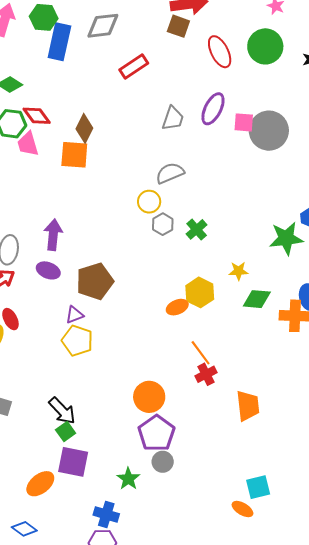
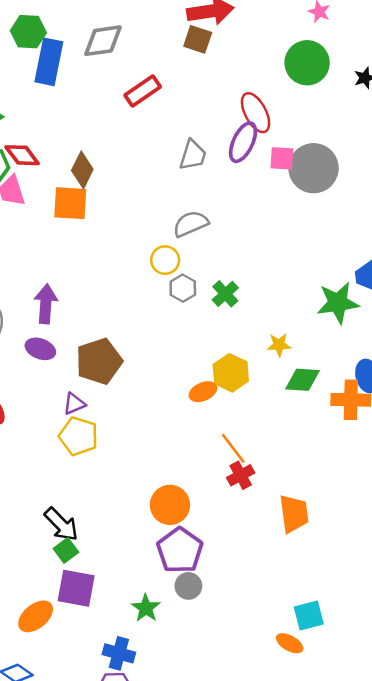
red ellipse: (220, 52) -> (256, 113), moved

